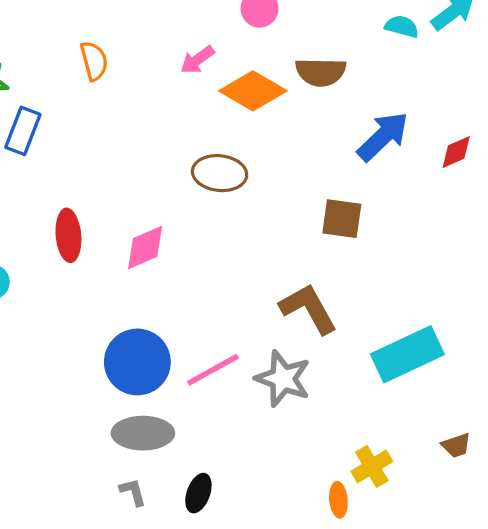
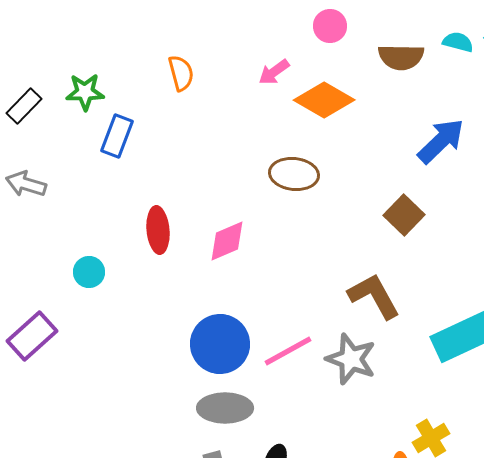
brown semicircle: (321, 72) -> (401, 57), moved
brown square: (342, 219) -> (404, 215), turned 36

